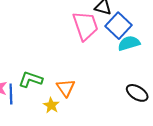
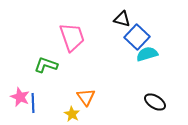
pink trapezoid: (85, 26) -> (72, 37), moved
green L-shape: (31, 79) -> (46, 65), moved

